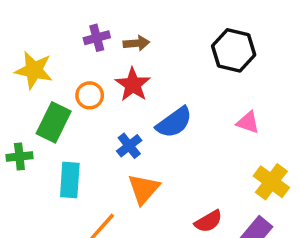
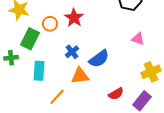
blue semicircle: (174, 122) -> (99, 59), moved
yellow cross: (271, 182) -> (151, 72), turned 30
orange triangle: (144, 189) -> (80, 76), turned 42

